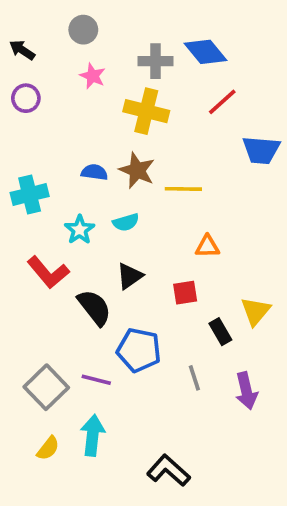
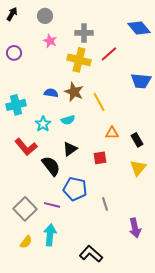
black arrow: (22, 50) -> (12, 14), moved, turned 88
blue diamond: (206, 52) -> (139, 28), moved
red line: (222, 102) -> (109, 54), moved
yellow line: (183, 189) -> (99, 102), turned 60
black rectangle: (220, 332) -> (137, 140), moved
purple arrow: (246, 391) -> (135, 228), moved

